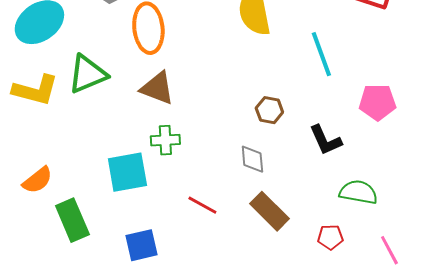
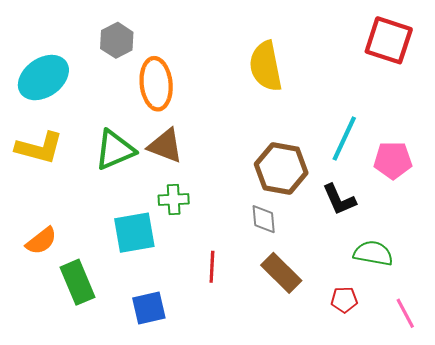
cyan line: (321, 54) -> (344, 139), moved, turned 45
green triangle: (87, 74) -> (115, 150), moved
brown hexagon: (269, 110) -> (281, 168), size x1.8
red line: (202, 205) -> (212, 267), turned 64

